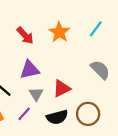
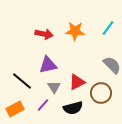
orange star: (59, 32) -> (75, 31), turned -30
red arrow: (25, 36) -> (44, 34), turned -36
brown circle: (88, 114) -> (101, 93), moved

